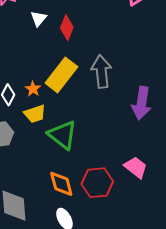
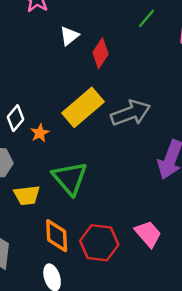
gray arrow: (101, 71) -> (131, 113), turned 64
orange star: (33, 89) -> (40, 133), moved
yellow trapezoid: (35, 114) -> (27, 195), moved

